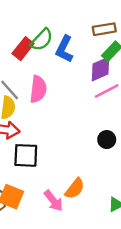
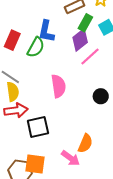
green semicircle: (42, 40) -> (36, 47), moved
pink semicircle: (38, 89) -> (58, 86), moved

